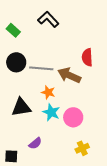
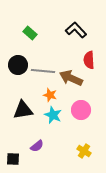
black L-shape: (48, 19) -> (76, 30), moved
green rectangle: (13, 30) -> (30, 33), moved
pink circle: (73, 117) -> (81, 110), moved
yellow cross: (82, 148) -> (84, 151), turned -32

